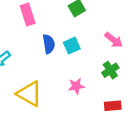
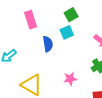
cyan square: (72, 46) -> (67, 32), moved

